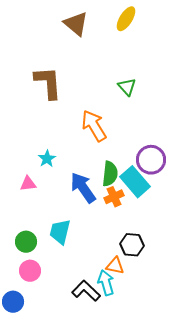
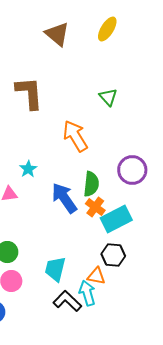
cyan rectangle: (135, 182) -> (116, 219), moved, turned -76
orange cross: (114, 197) -> (95, 207), turned -30
cyan trapezoid: (60, 232) -> (55, 269), moved

